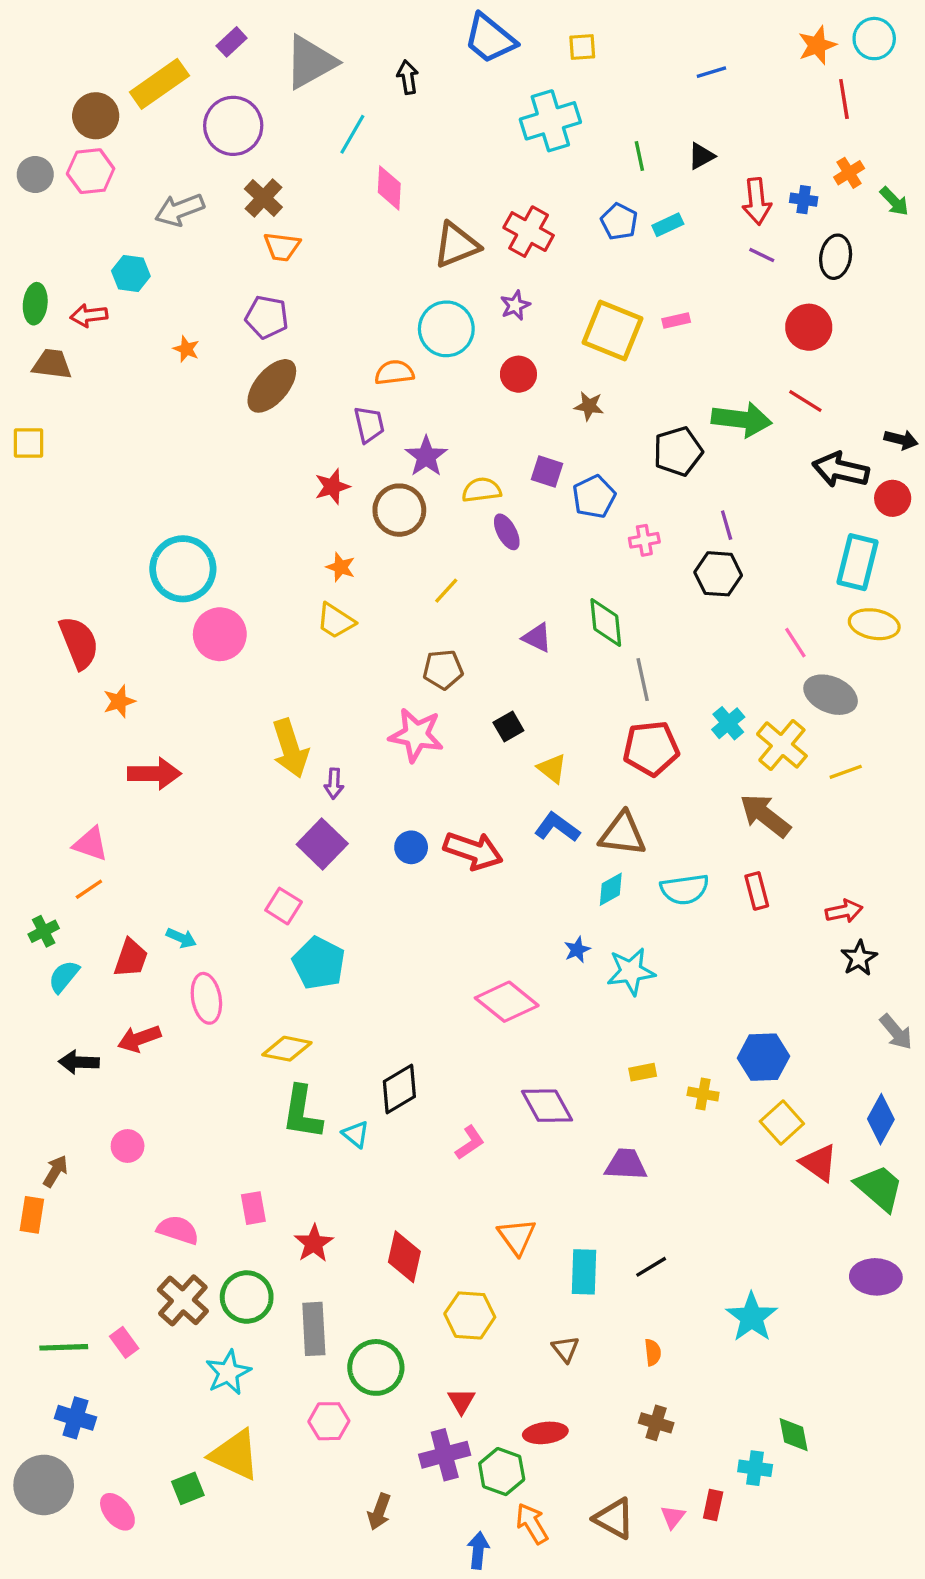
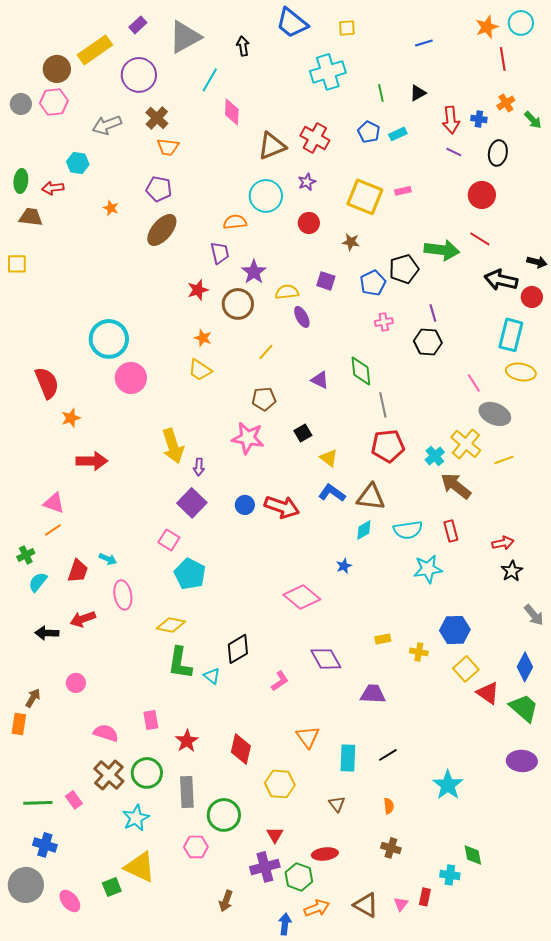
blue pentagon: (594, 497) -> (373, 283), moved
cyan cross: (728, 723) -> (435, 456), moved
cyan star: (631, 972) -> (428, 569), moved
orange arrow: (532, 1524) -> (317, 908), turned 100

